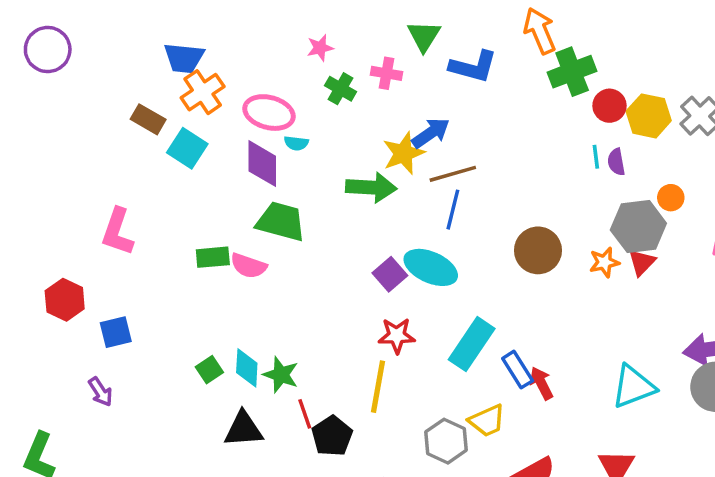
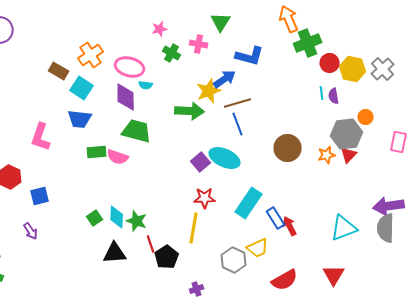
blue trapezoid: (184, 58) -> (80, 119), moved
blue L-shape: (473, 67) -> (250, 56), moved
blue line: (453, 210) -> (238, 124), turned -35

